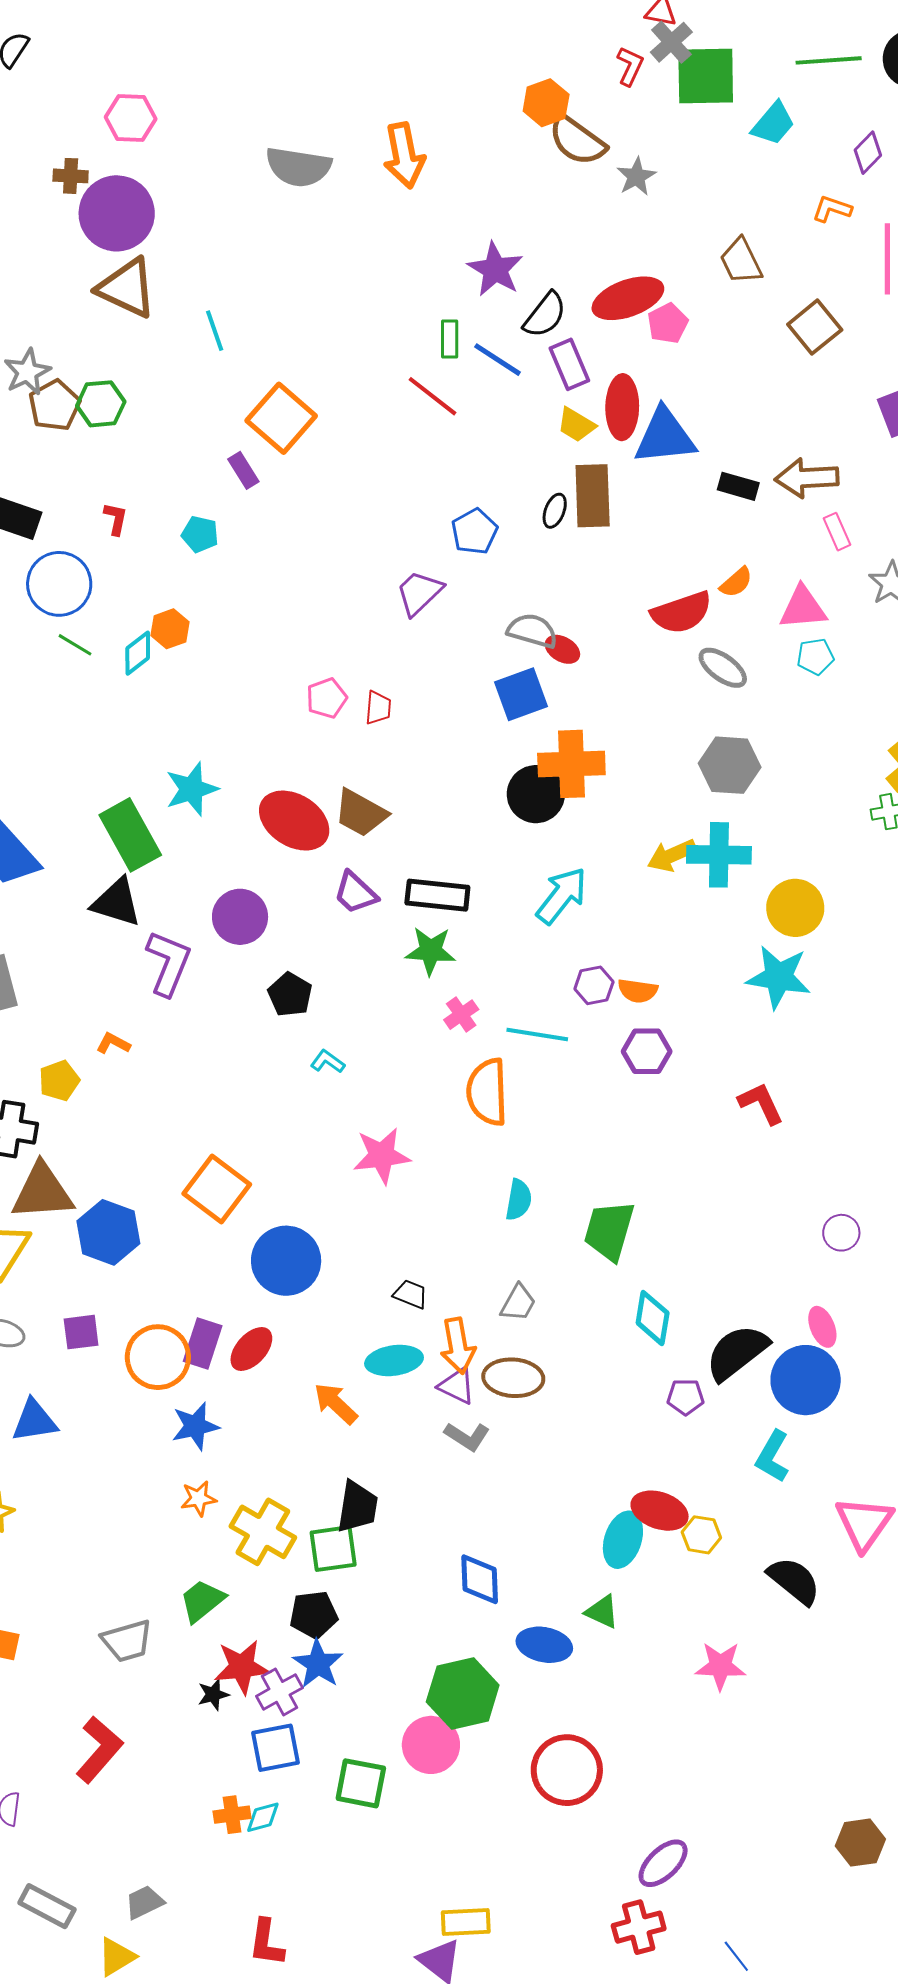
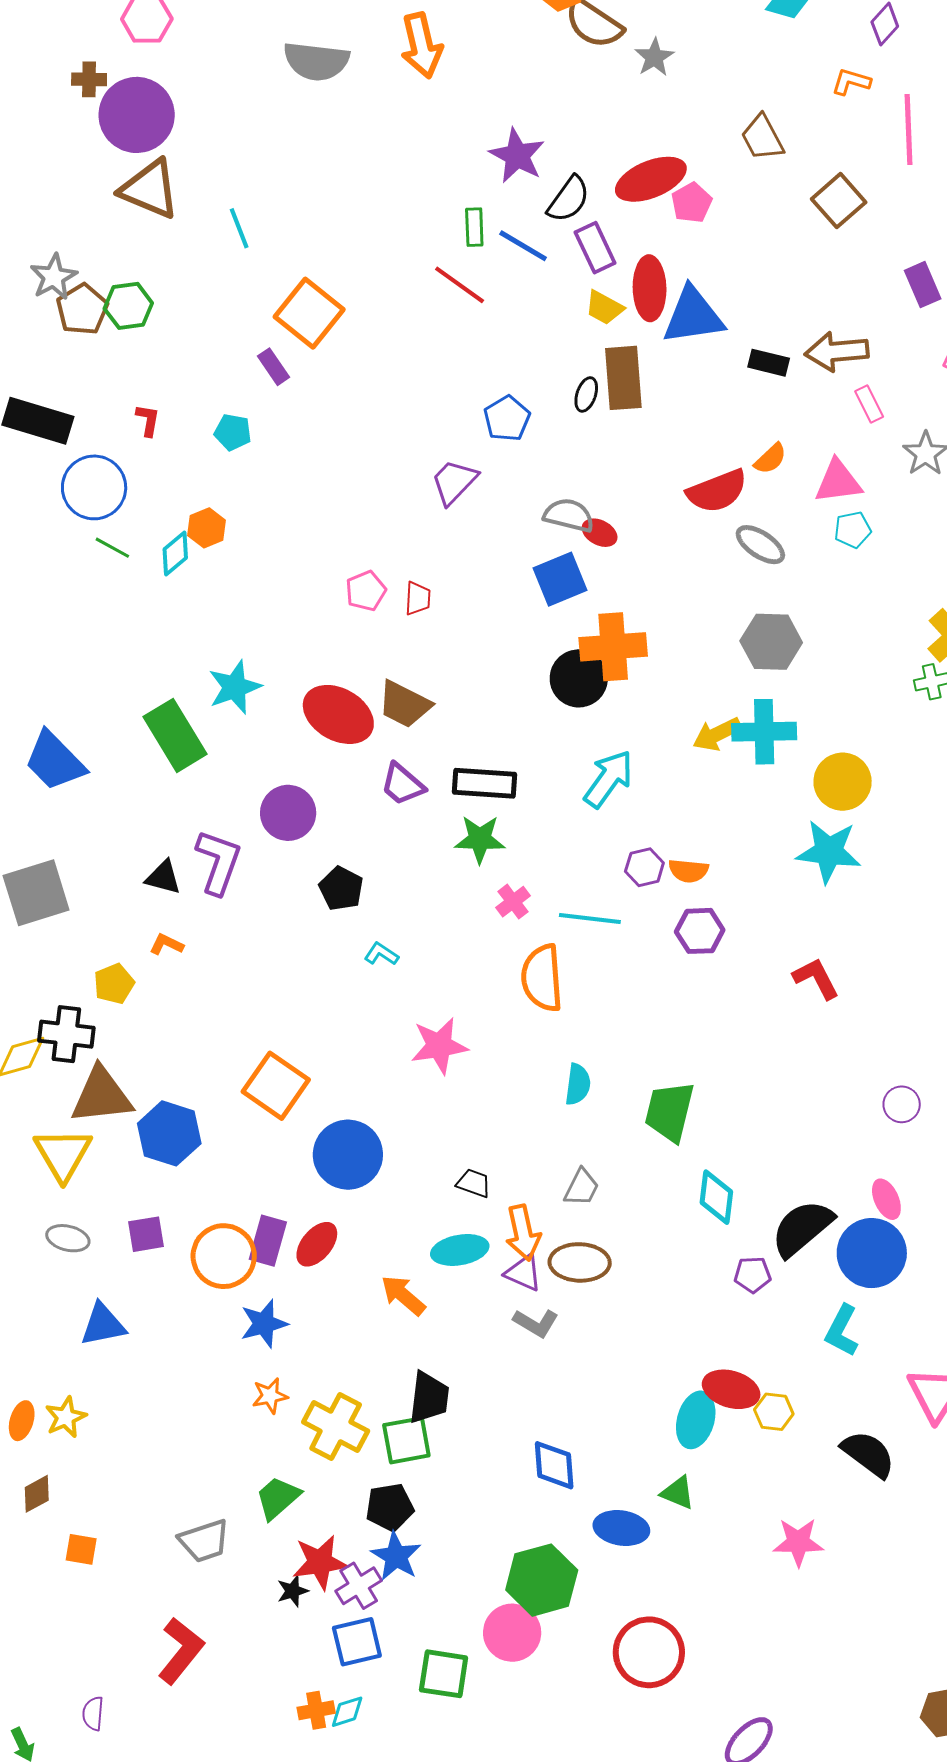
black triangle: (117, 902) -> (163, 877), moved, size x0.7

